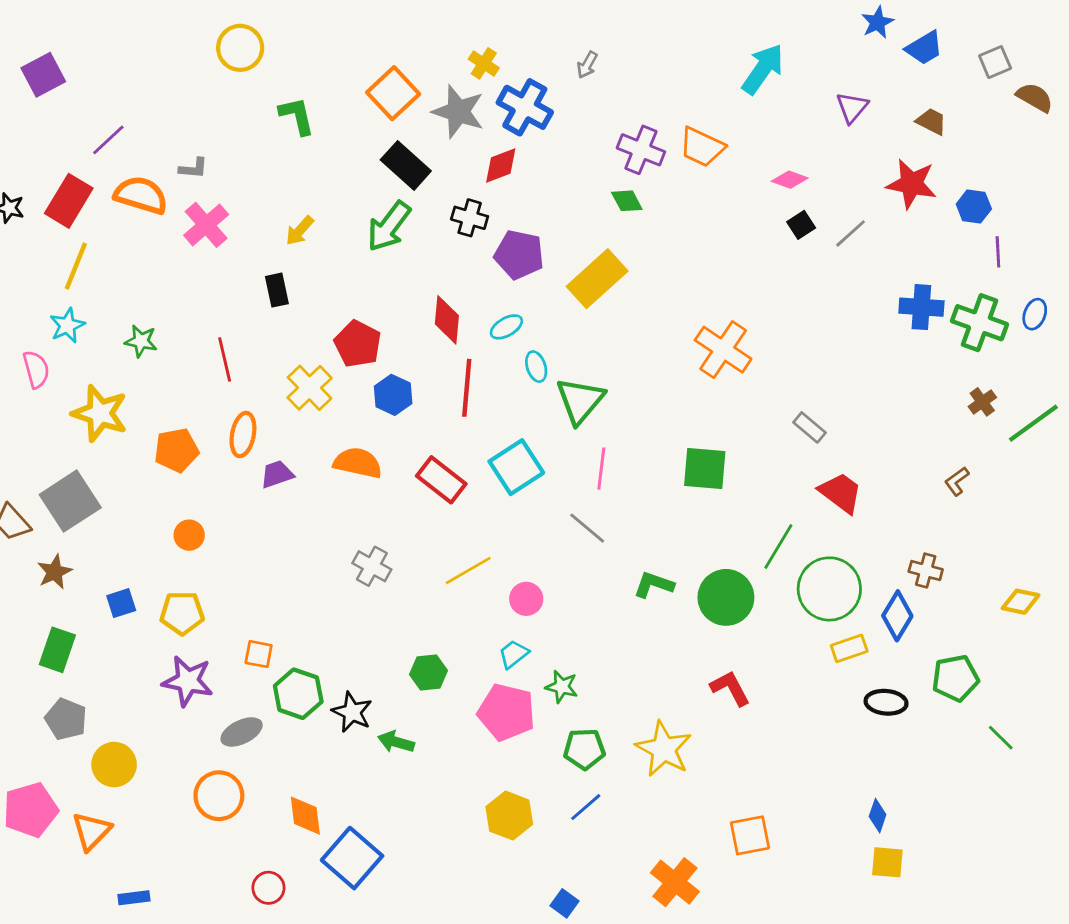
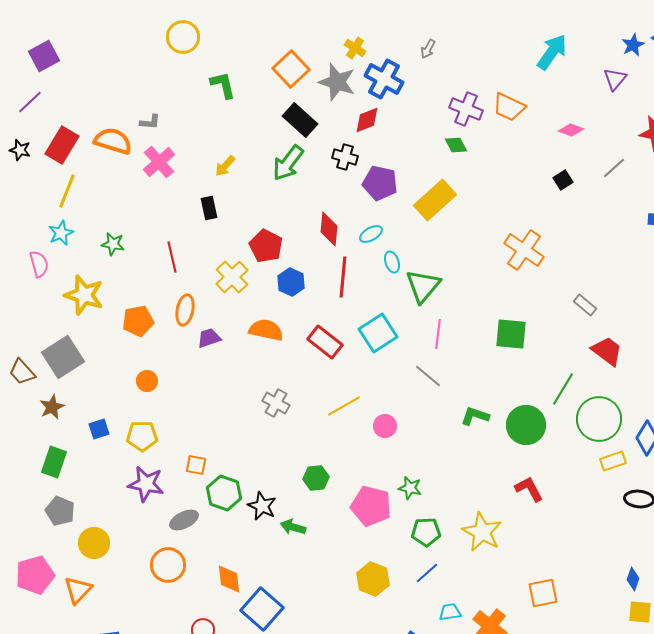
blue star: (878, 22) -> (633, 45), moved
purple line: (108, 140) -> (30, 102), moved
black square: (801, 225) -> (563, 180), moved
cyan trapezoid: (513, 654) -> (450, 612), moved, turned 30

